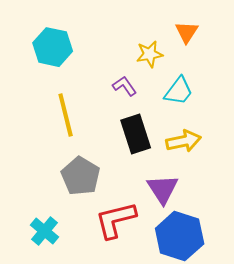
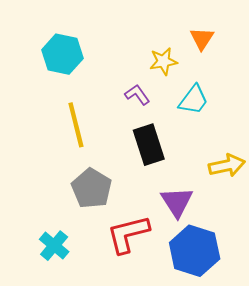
yellow arrow: (184, 141) -> (227, 165), moved

